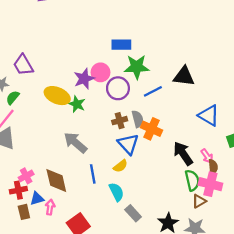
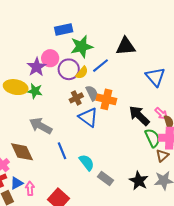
blue triangle: (209, 115) -> (155, 77), turned 30
yellow semicircle: (120, 166) -> (82, 73), moved
brown diamond: (56, 180) -> (22, 152), moved

